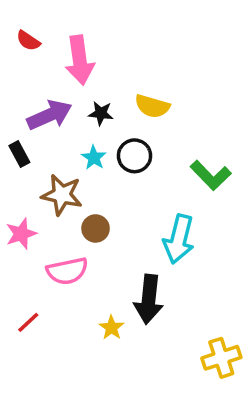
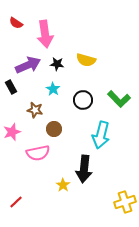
black circle: (135, 156) -> (83, 100), moved
brown star: (62, 195) -> (35, 110), size x0.7
red line: (28, 322) -> (16, 202), moved

